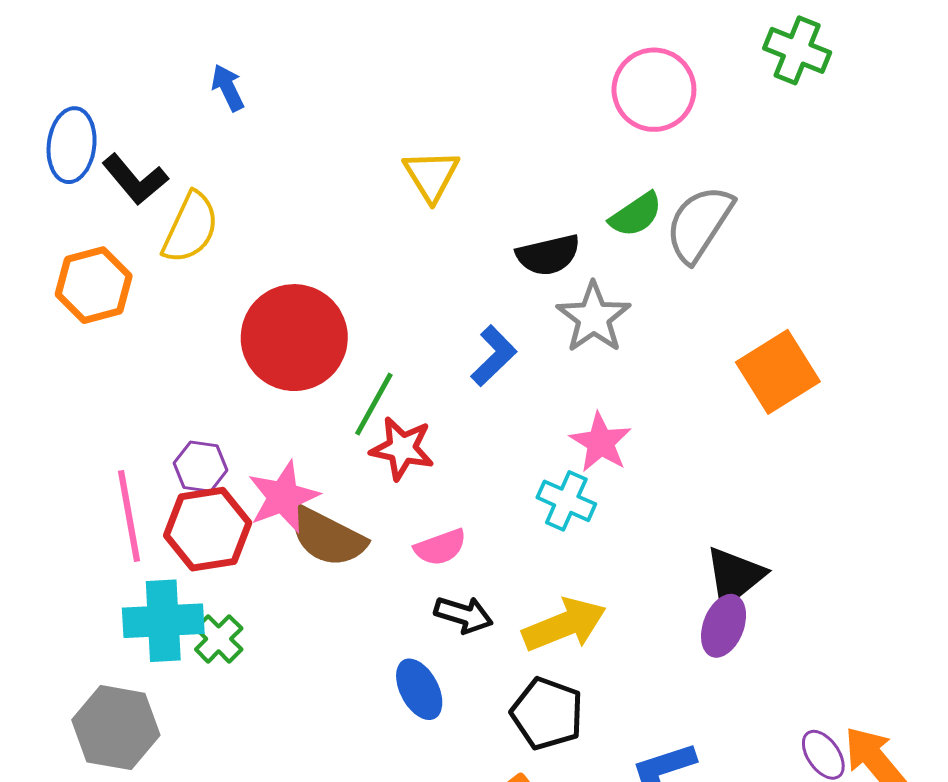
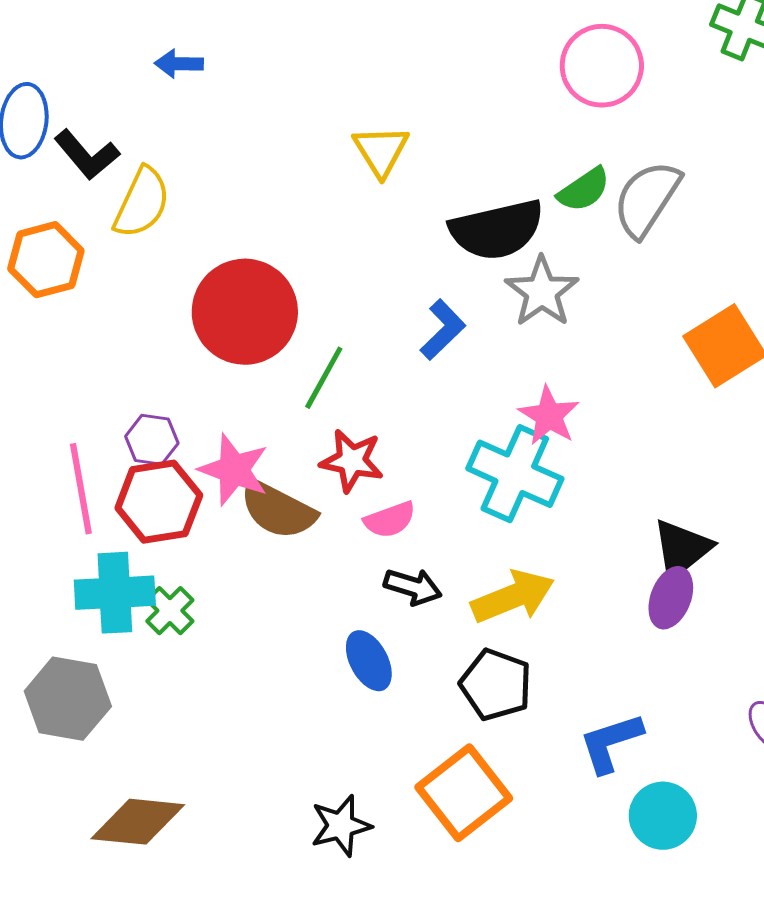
blue arrow: (228, 88) -> (179, 64), turned -63
black semicircle: (548, 255) -> (497, 230), size x1.5
red star: (402, 448) -> (352, 461), moved
pink star: (283, 497) -> (234, 470), turned -30
cyan cross: (566, 501) -> (515, 474), size x1.6

